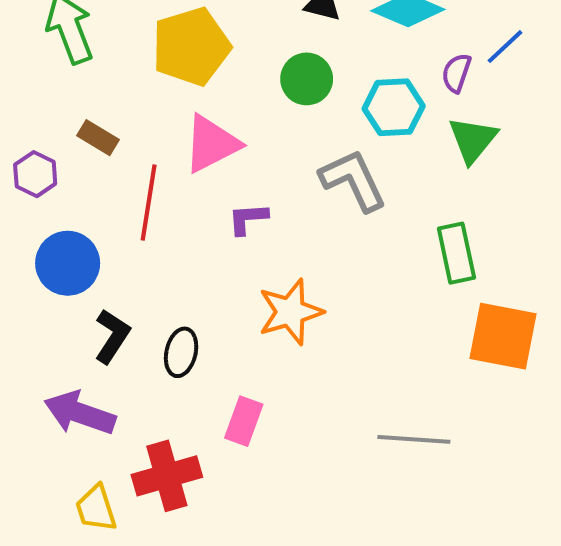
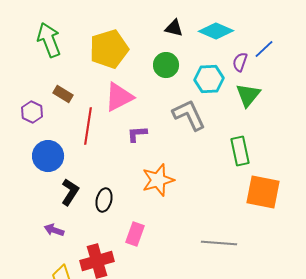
purple arrow: (80, 413) -> (54, 230), size x0.6

